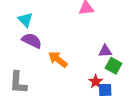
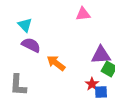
purple triangle: (105, 51) -> (101, 55), size x1.5

